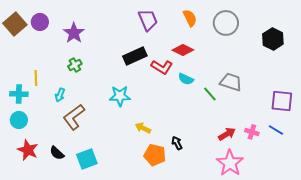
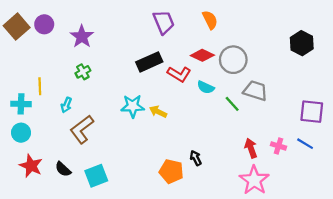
gray circle: (226, 23) -> (233, 60), moved
yellow arrow: (143, 128) -> (158, 112), moved
red arrow: (227, 134) -> (251, 148), turned -78

